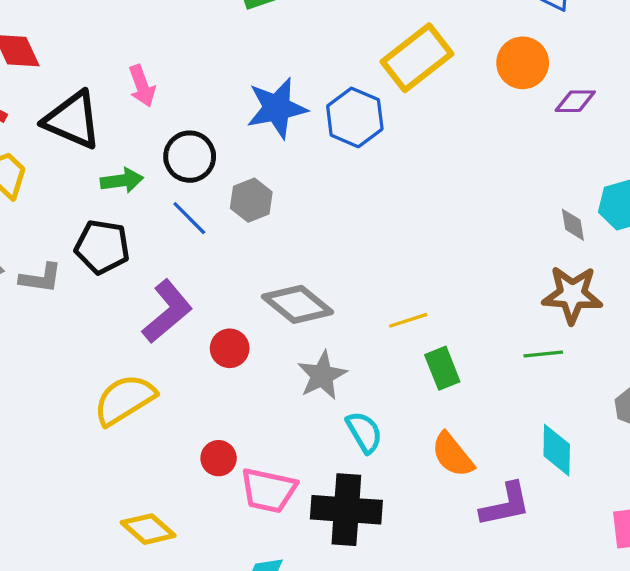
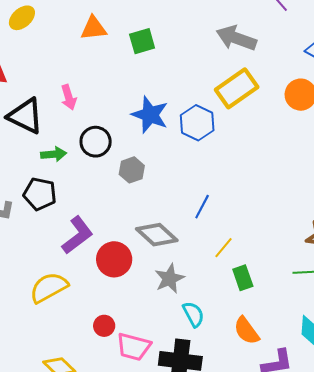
blue star: (277, 108) -> (150, 115), turned 30
blue line: (189, 218) -> (202, 207), moved, turned 70
yellow line: (408, 320) -> (224, 248), turned -35
red circle: (230, 348) -> (114, 259), size x1.5

